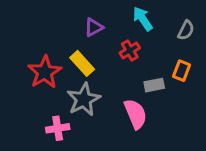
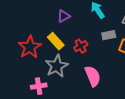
red cross: (130, 50) -> (81, 46), moved
gray rectangle: (154, 85) -> (109, 35), moved

